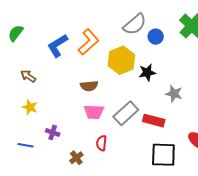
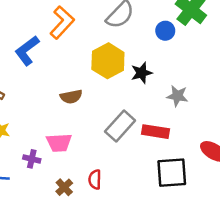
blue circle: (156, 37) -> (165, 31), moved
orange L-shape: (89, 42) -> (62, 22), moved
pink trapezoid: (94, 112) -> (59, 143), moved
red semicircle: (102, 143) -> (95, 180), moved

